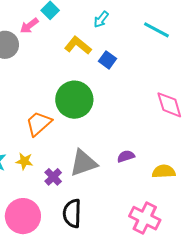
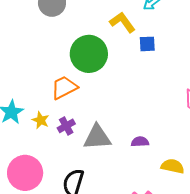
blue square: (108, 60) -> (147, 44), turned 36
green circle: (74, 100) -> (89, 54), moved
purple cross: (53, 177) -> (66, 126), moved

